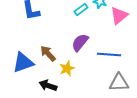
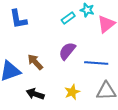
yellow star: (67, 68) -> (72, 92), moved

